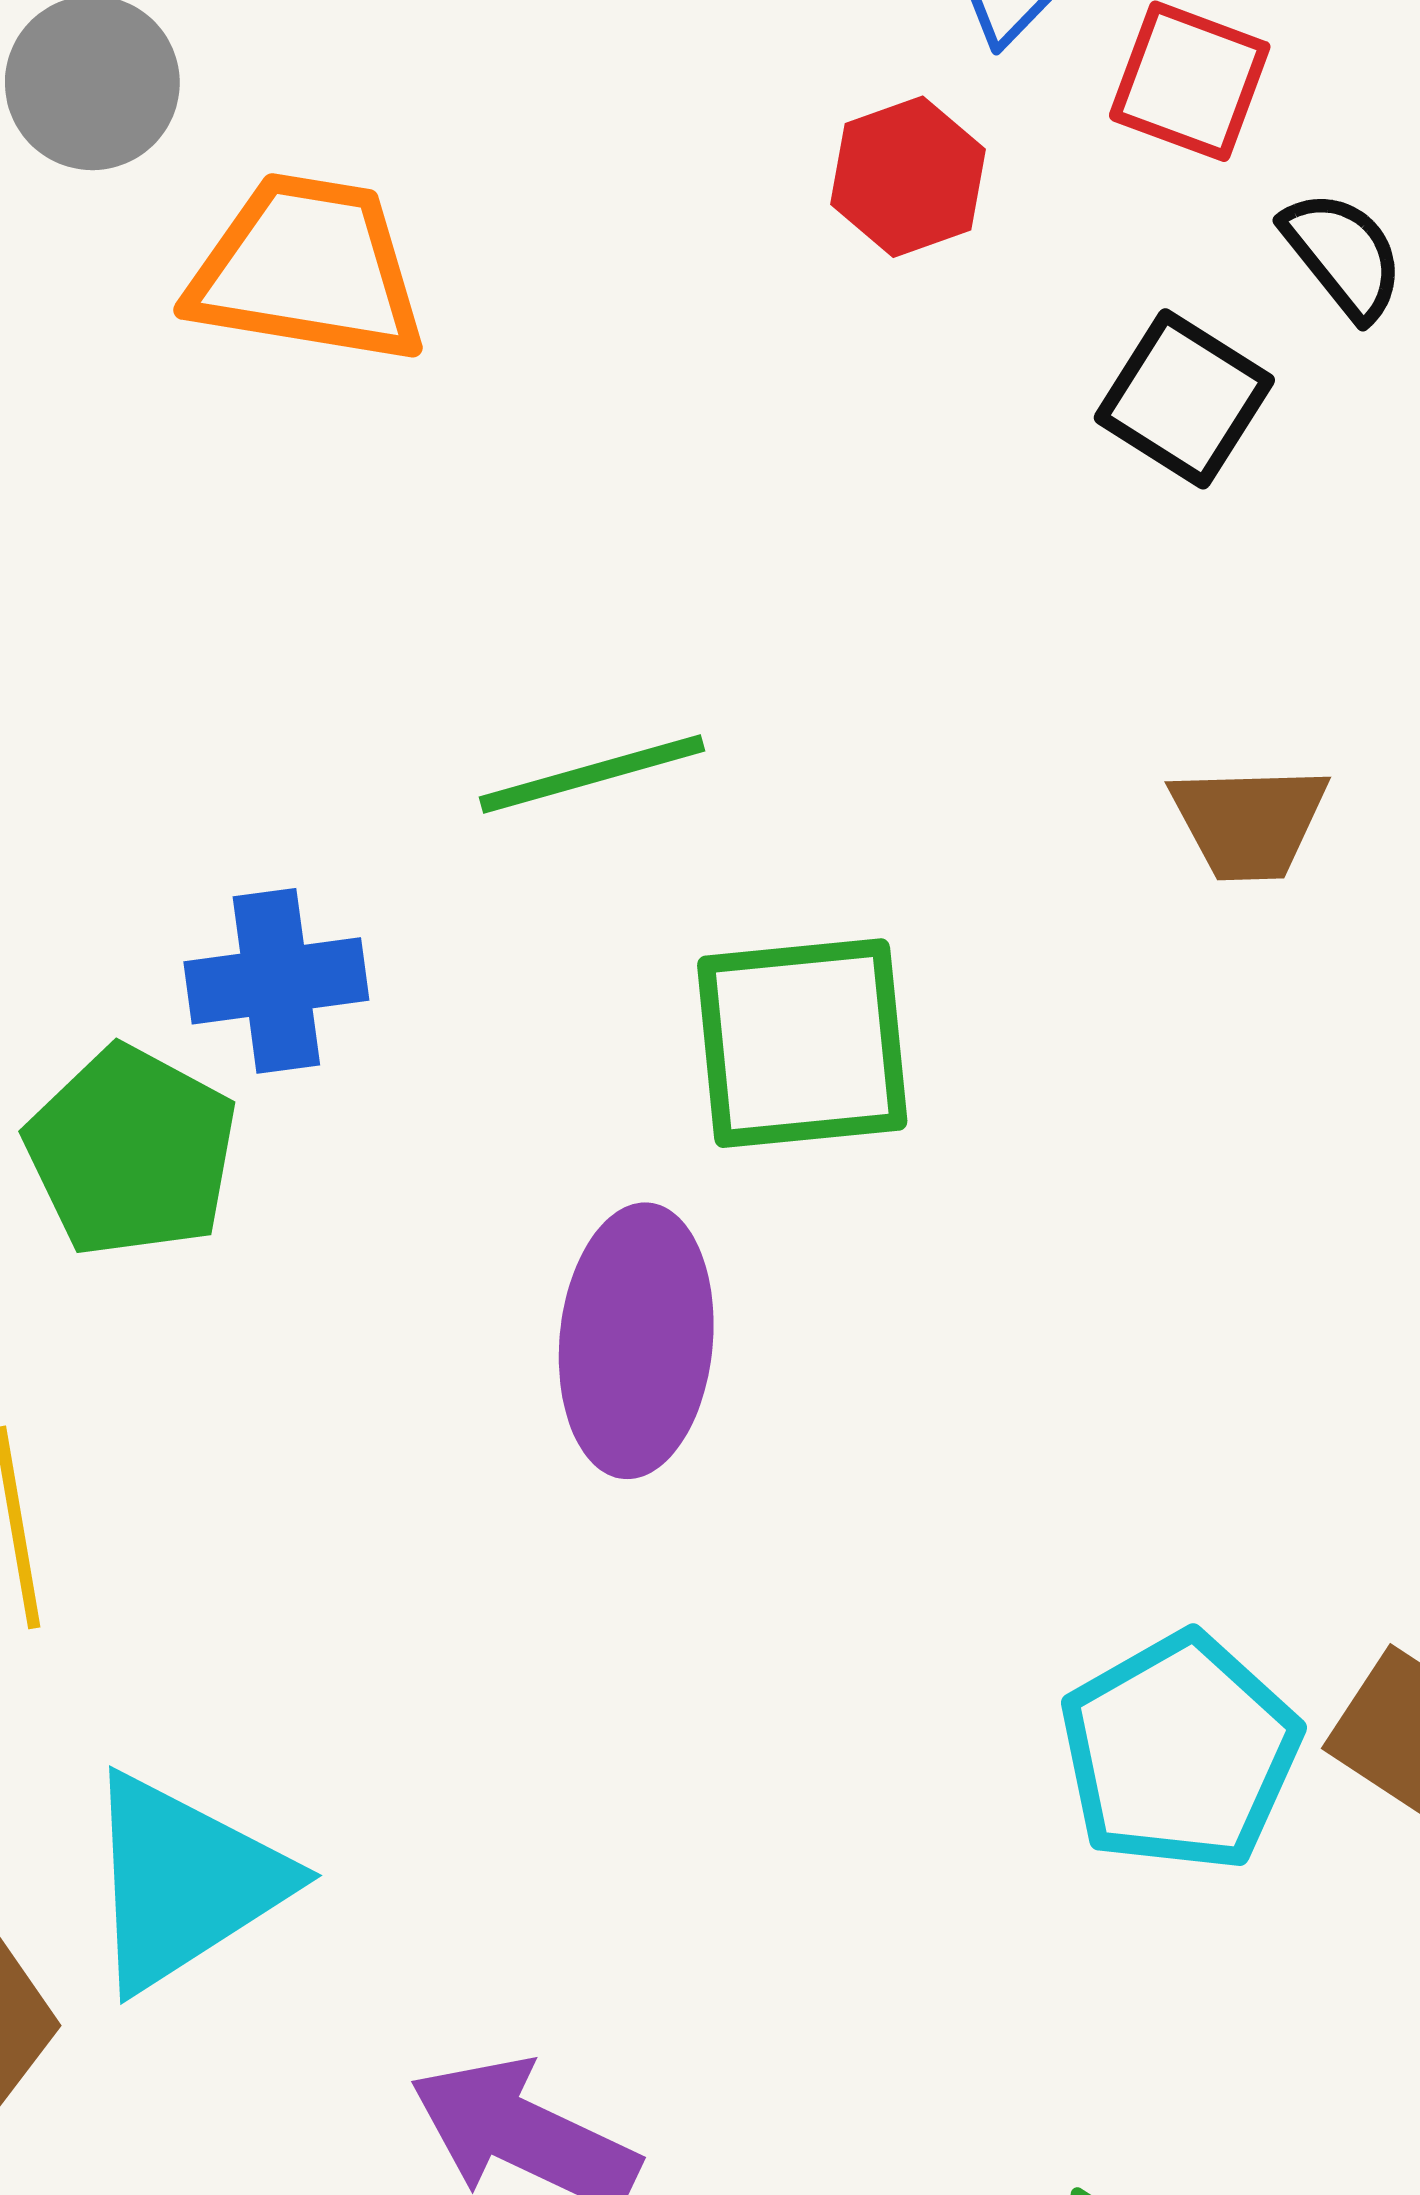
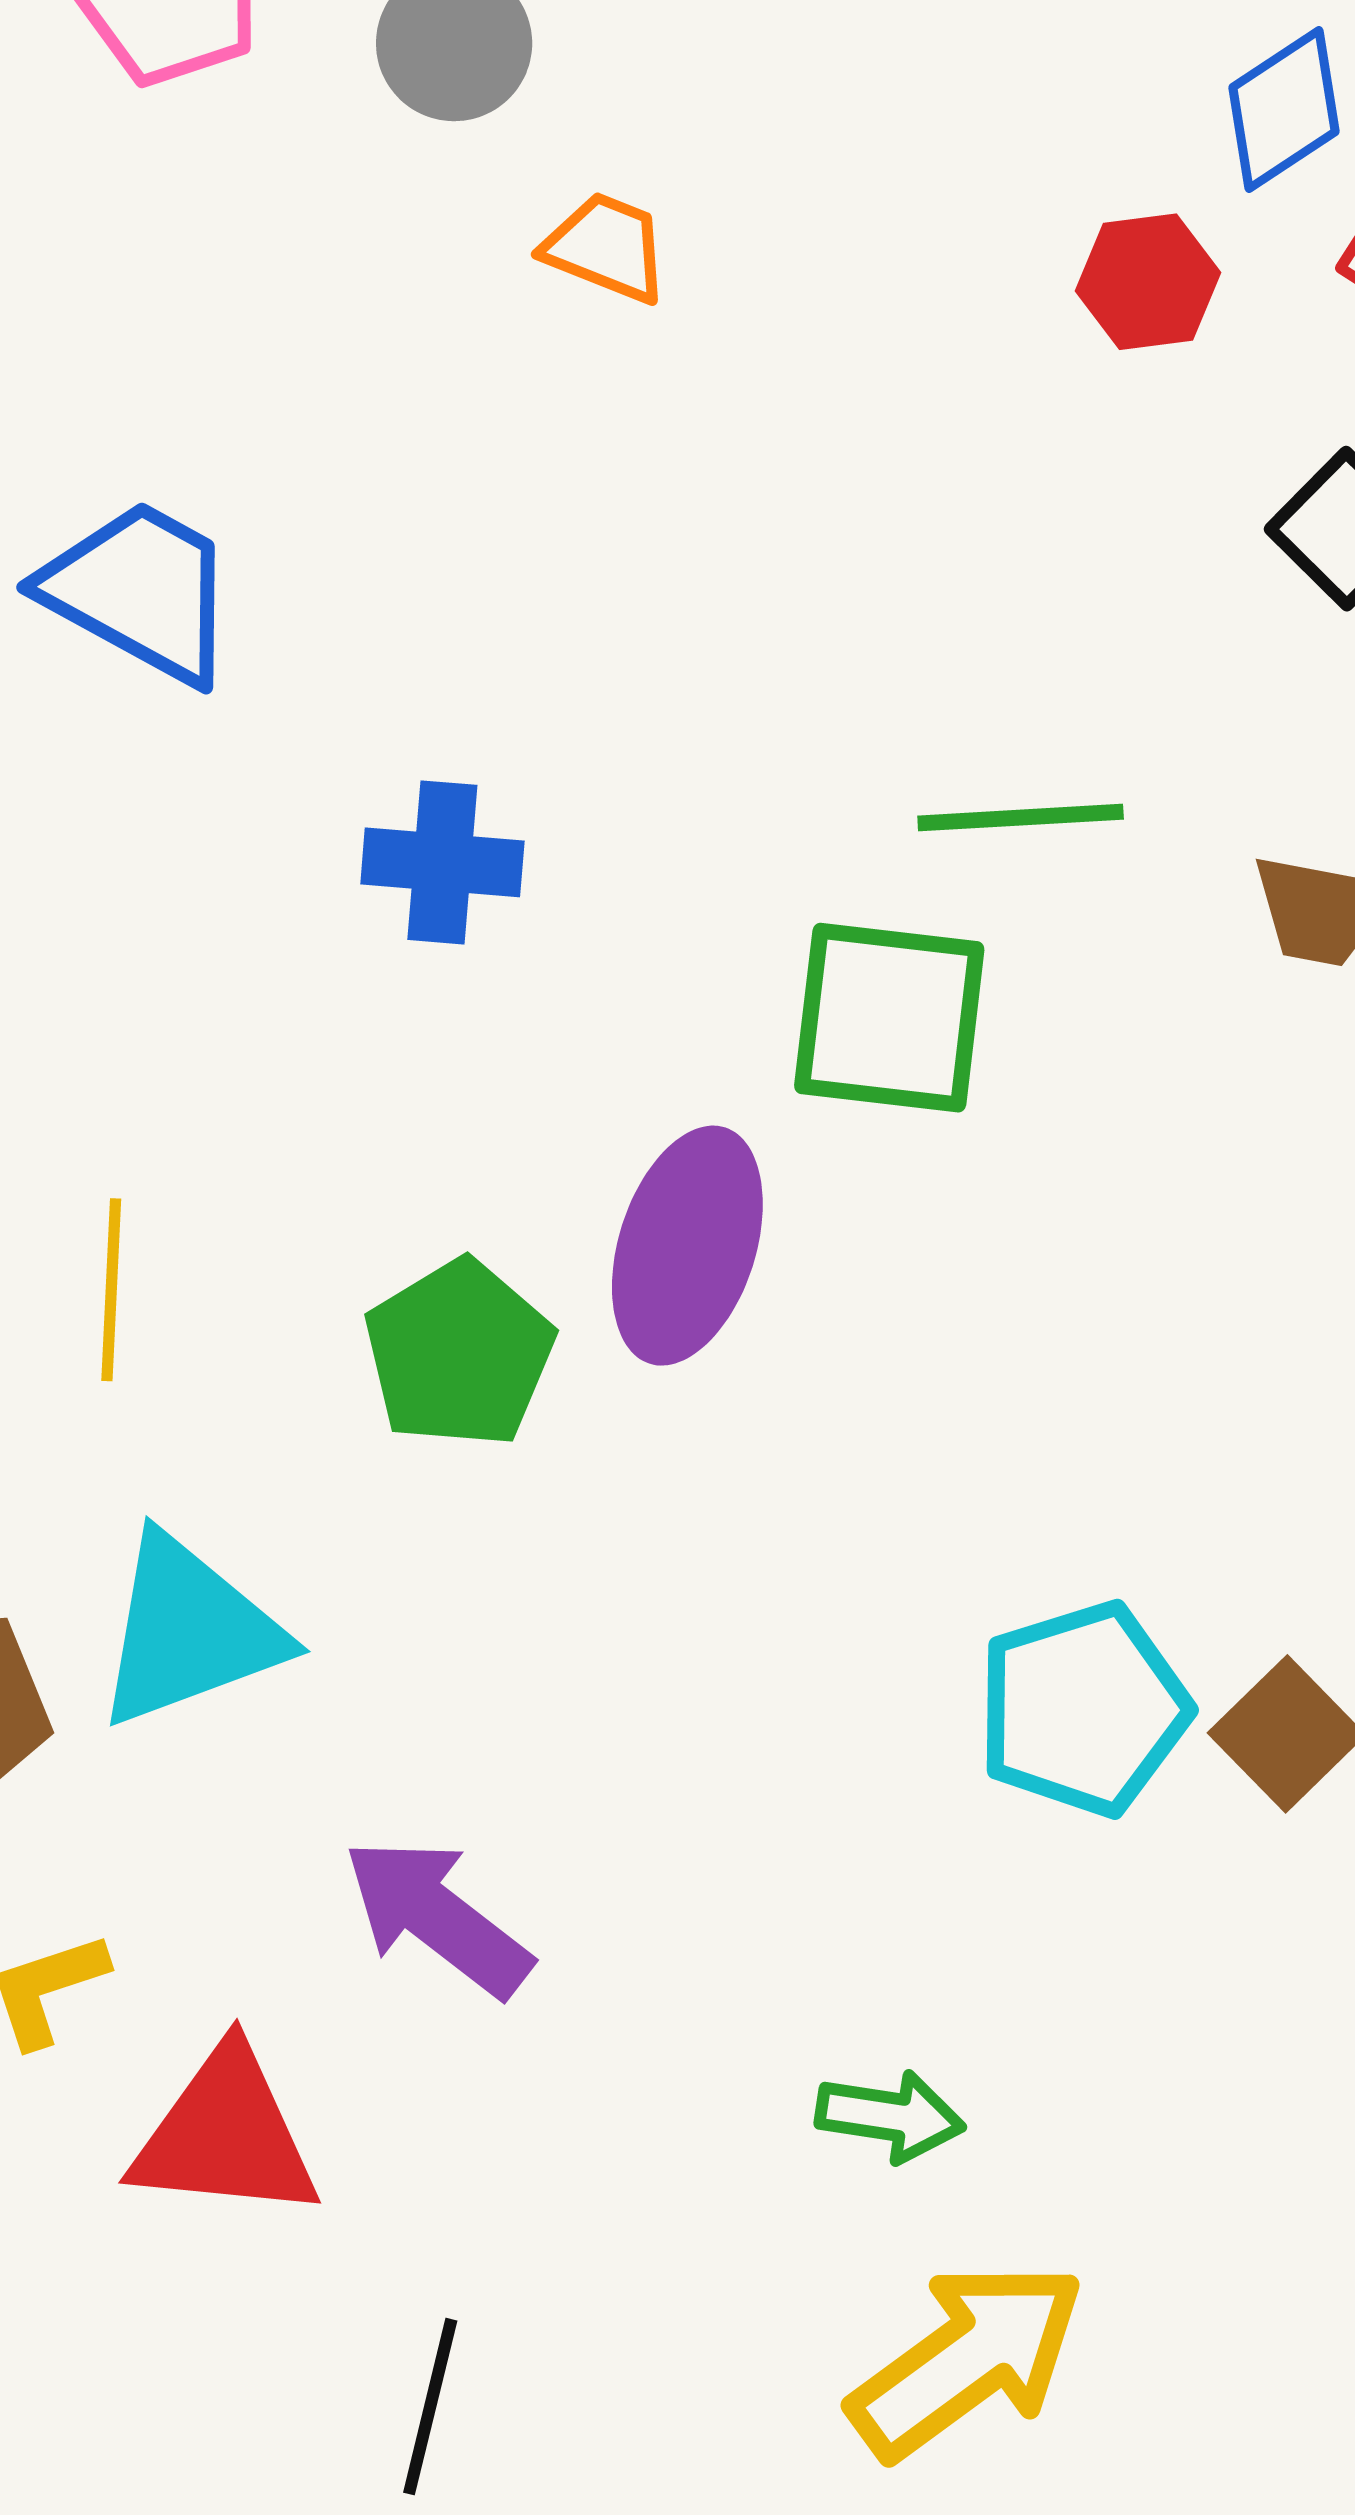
orange trapezoid: (308, 269) -> (606, 247), size x0.6
green line: (592, 774) -> (1021, 818), moved
green pentagon: (131, 1152) -> (459, 1354), moved

